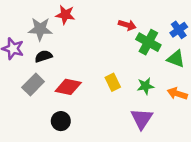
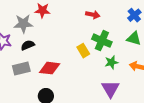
green cross: (148, 42) -> (102, 41), moved
yellow rectangle: (113, 82) -> (83, 51), moved
gray rectangle: (33, 84) -> (21, 69), turned 36

